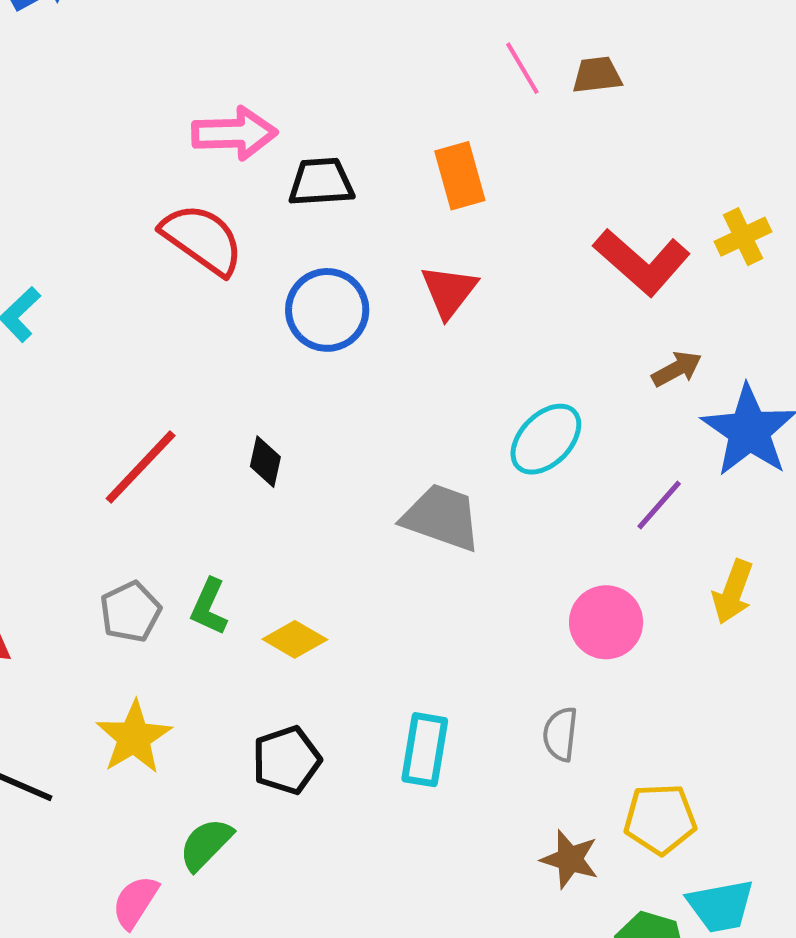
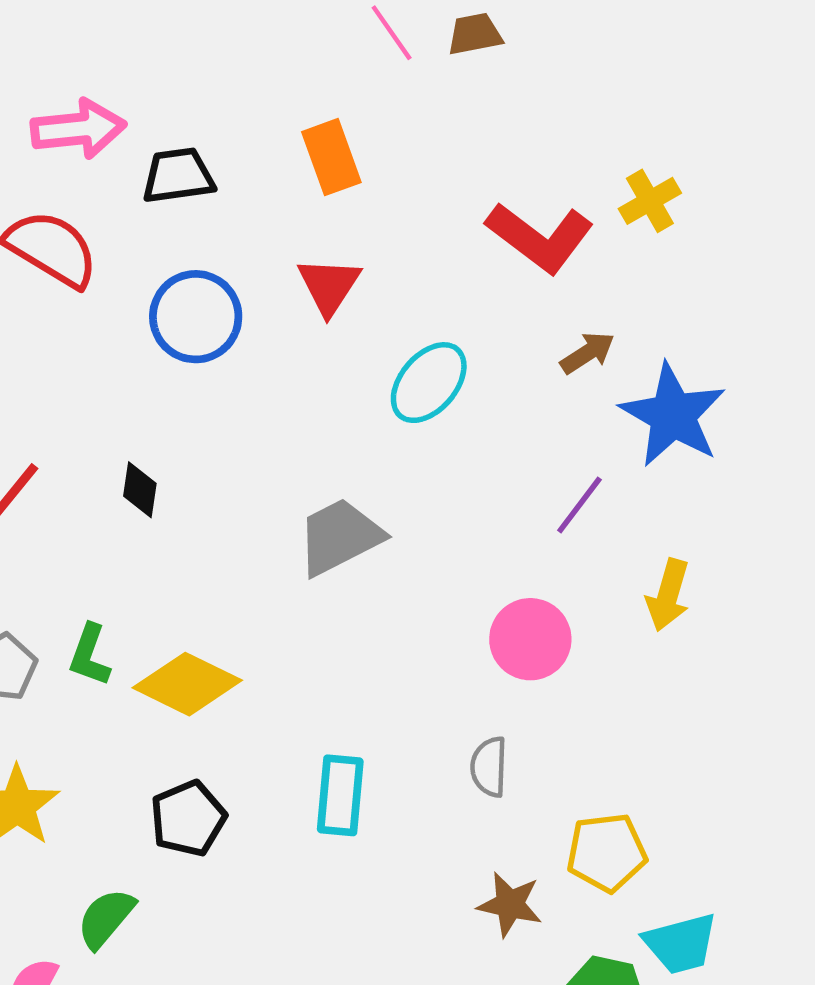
cyan ellipse: (546, 439) -> (429, 383), moved
gray trapezoid: (442, 517) -> (340, 537), turned -42
yellow diamond: (295, 639) -> (187, 684), size x1.5

